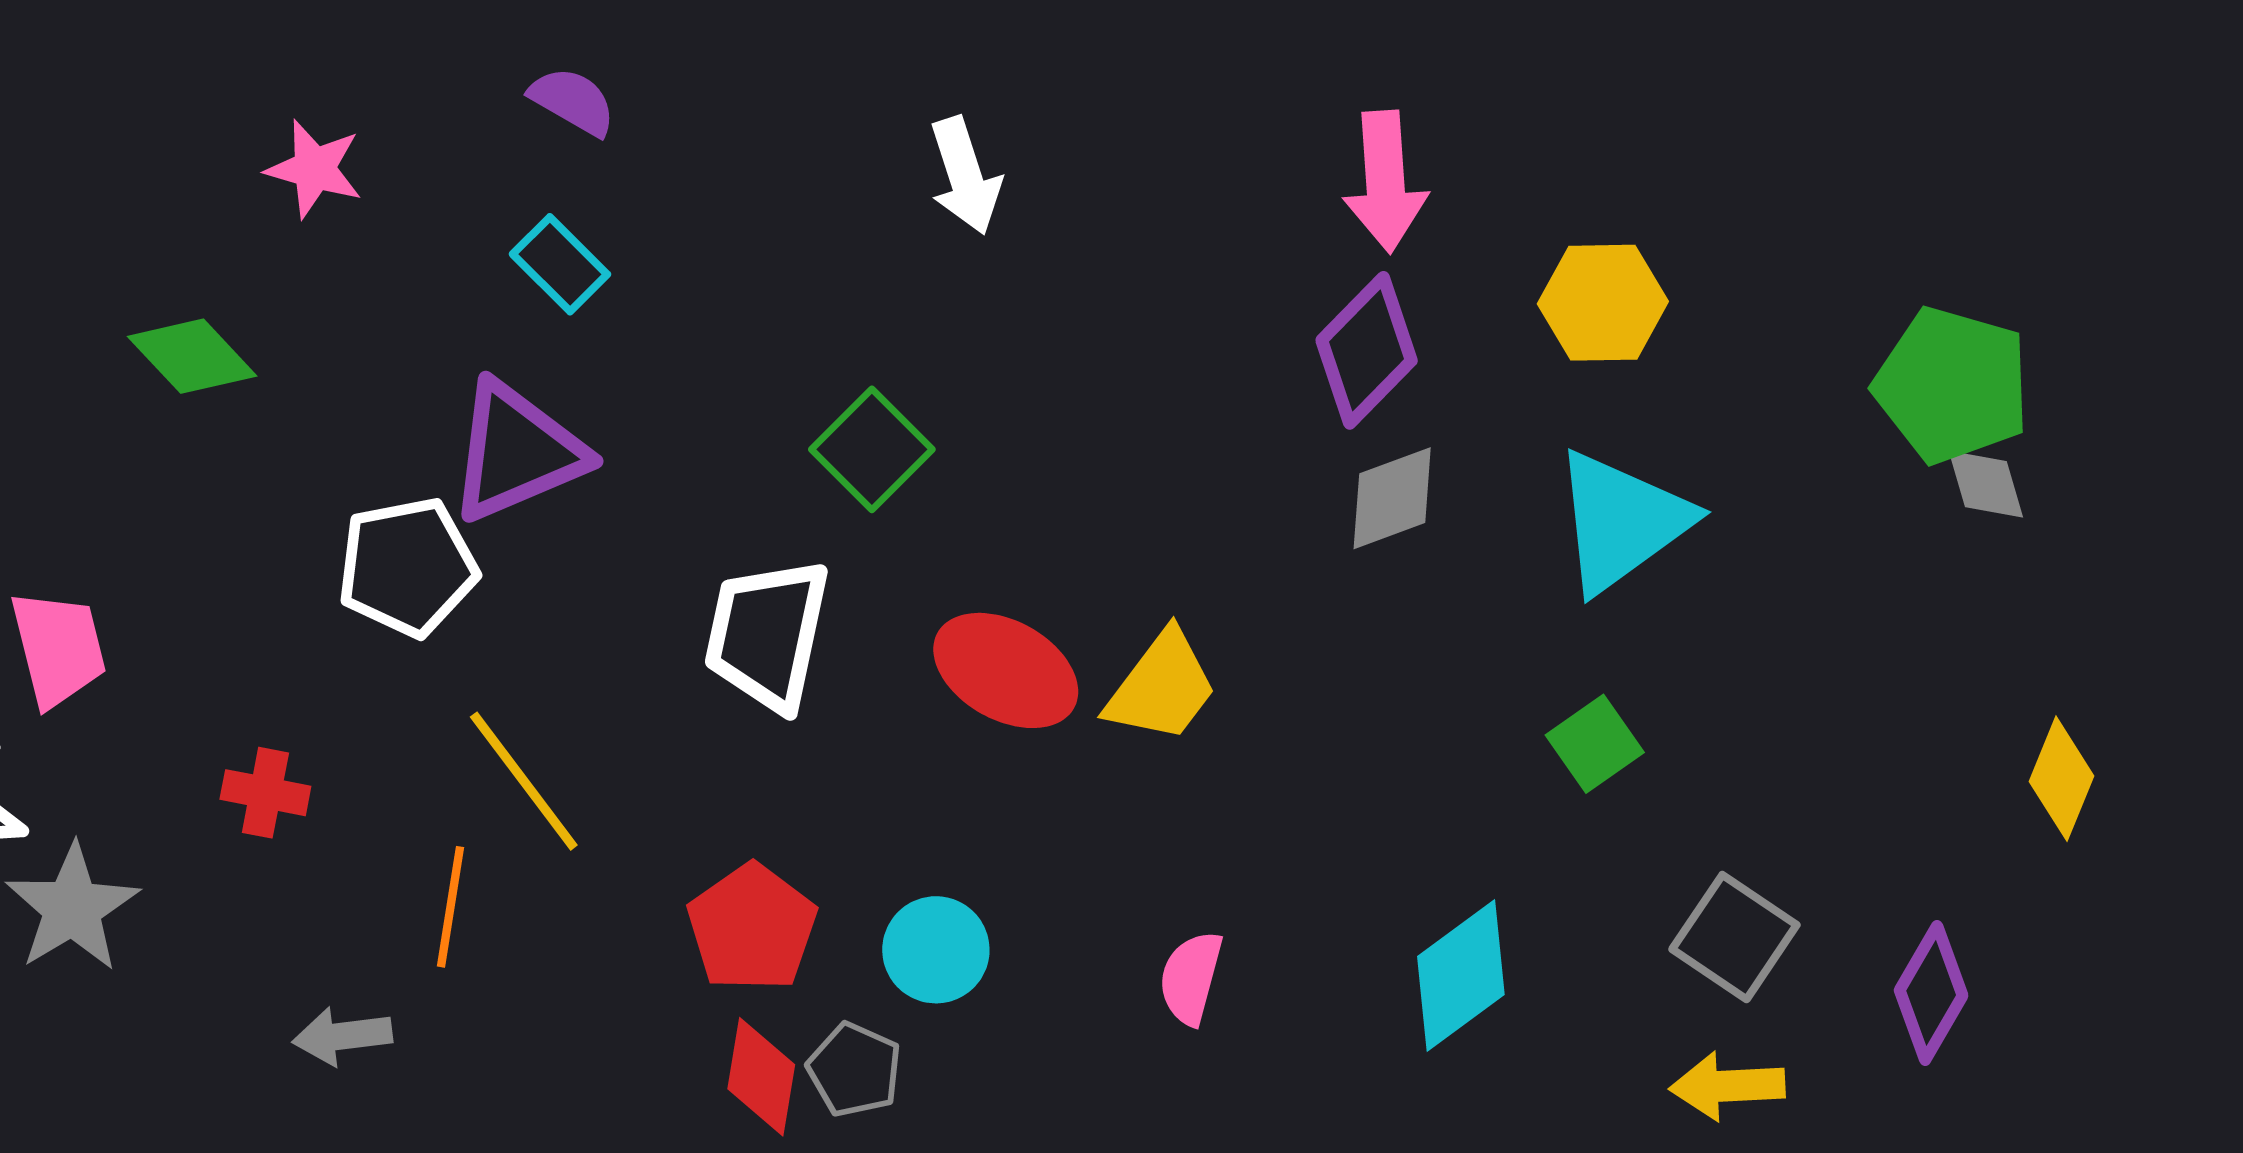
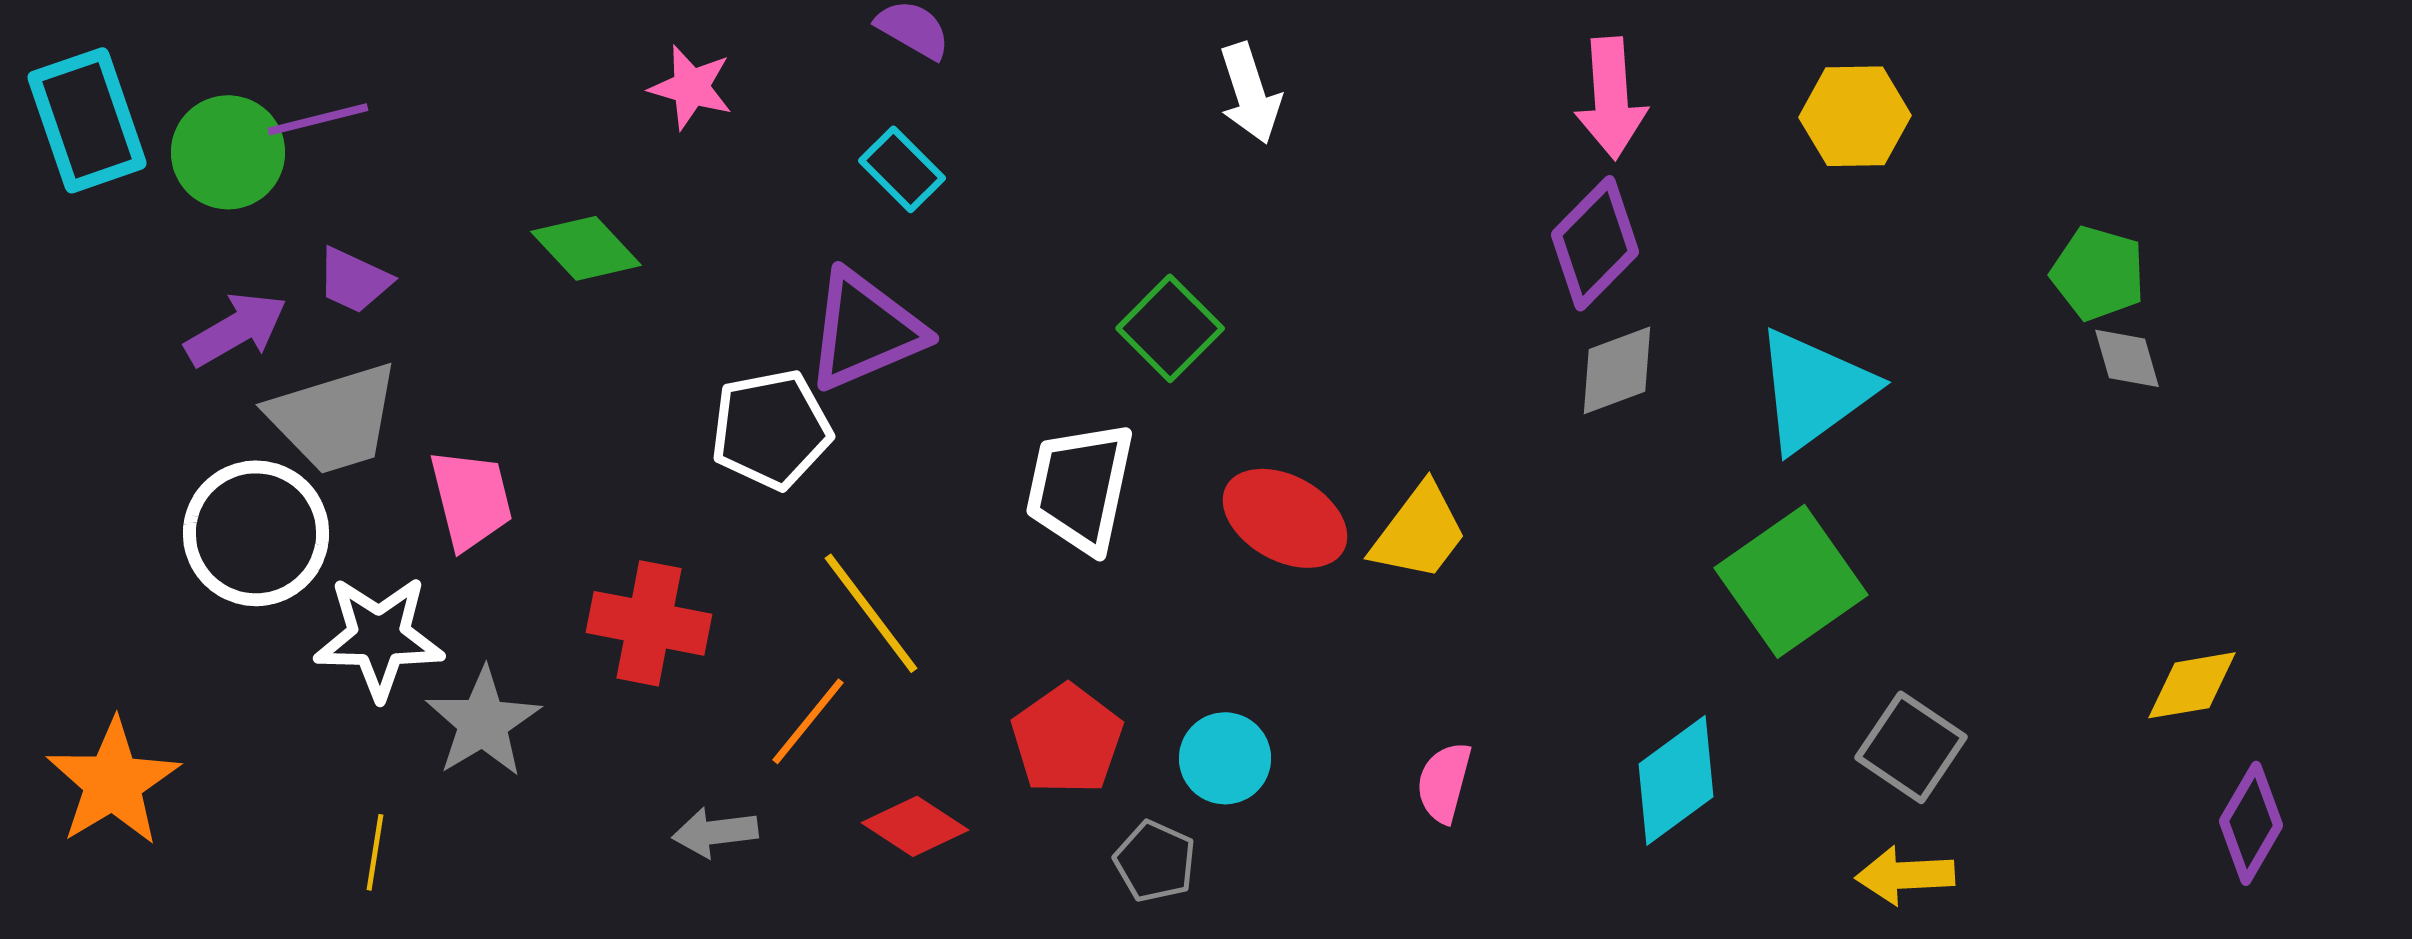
yellow hexagon: (1603, 303) -> (1855, 116), moved
green pentagon: (1952, 385) -> (2098, 273), size x0.7
green square: (1595, 744) -> (1791, 581), size x1.8
yellow diamond: (2061, 779) -> (2192, 685), moved, turned 58
red cross: (265, 793) -> (649, 623), size x1.6
orange line: (451, 907) -> (808, 721), turned 30
purple diamond: (1931, 993) -> (2251, 823), moved
red diamond: (761, 1077) -> (915, 826), moved, turned -66

